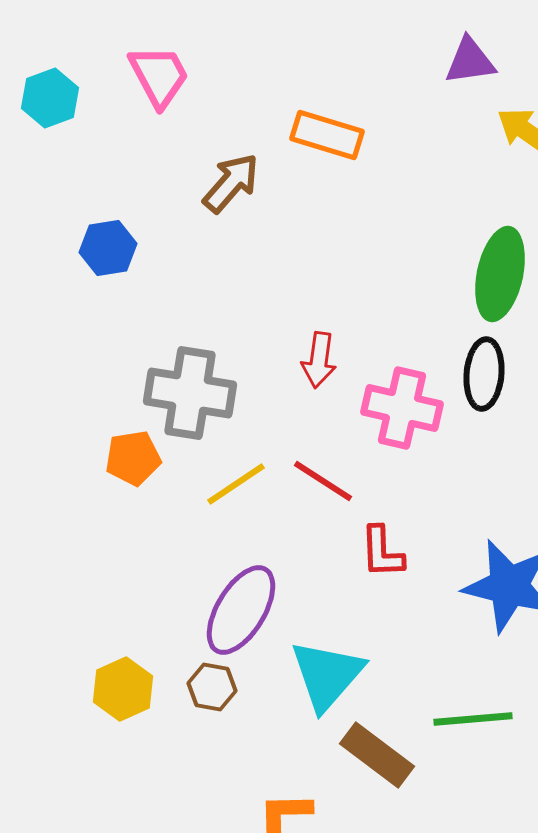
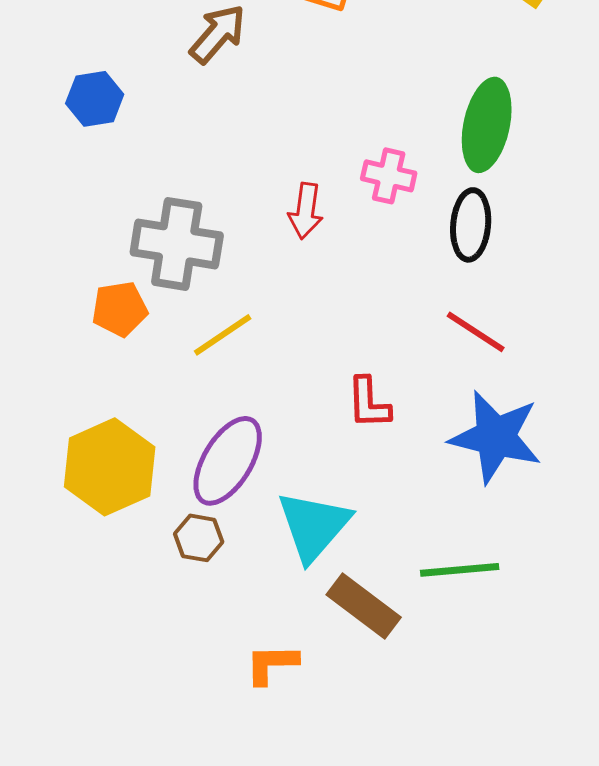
pink cross: (402, 408) -> (389, 176), moved, size x0.7
red line: (323, 481) -> (476, 332), moved
yellow hexagon: (123, 689) -> (110, 467), moved, size x1.5

